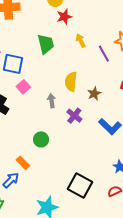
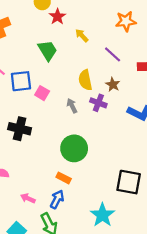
purple line: (104, 54) -> (113, 54), moved
pink square: (23, 87) -> (42, 93), moved
purple cross: (74, 116) -> (98, 103), moved
green circle: (41, 139) -> (74, 148), size x1.6

